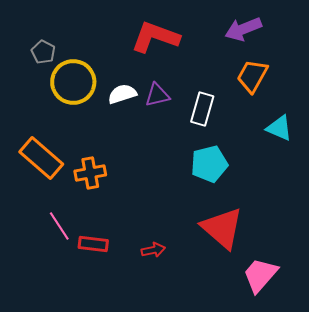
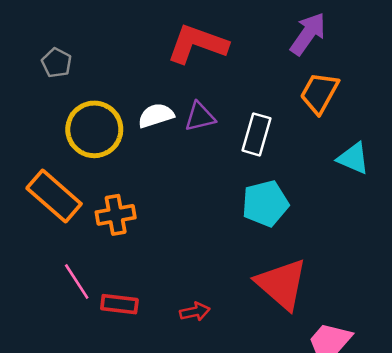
purple arrow: (243, 29) -> (308, 34), turned 147
yellow circle: (73, 82) -> (94, 129), moved

